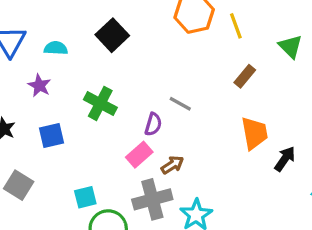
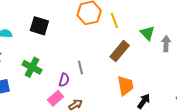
black square: (112, 35) -> (39, 26), turned -30
brown rectangle: (245, 76) -> (120, 51), size x1.5
gray line: (180, 104) -> (81, 68), turned 48

